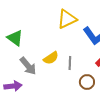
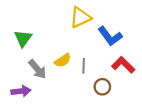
green triangle: (15, 38) -> (23, 38), turned 30

